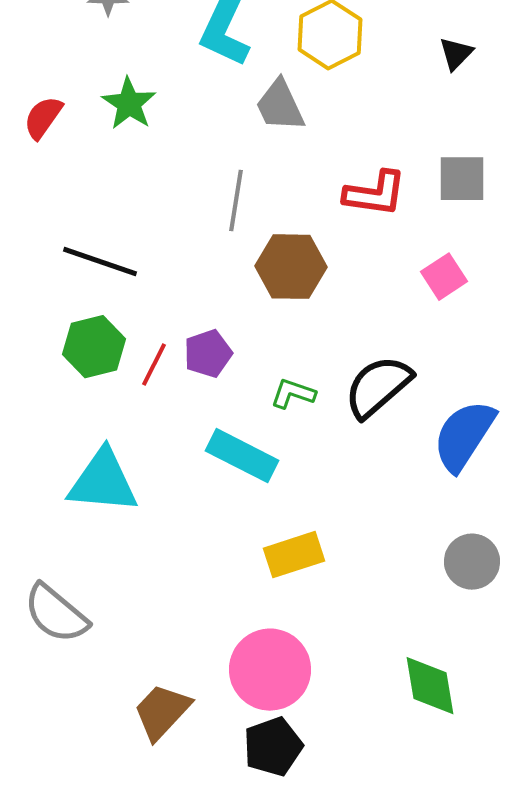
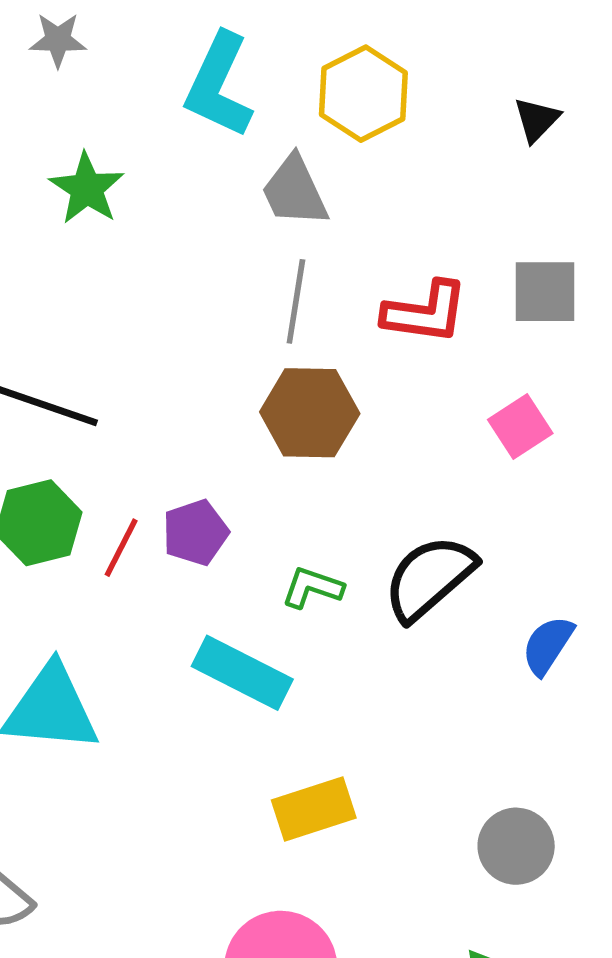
gray line: (236, 201) -> (296, 301), moved
blue semicircle: (464, 436) -> (548, 645), size x0.6
gray circle: (472, 562) -> (516, 846), moved

